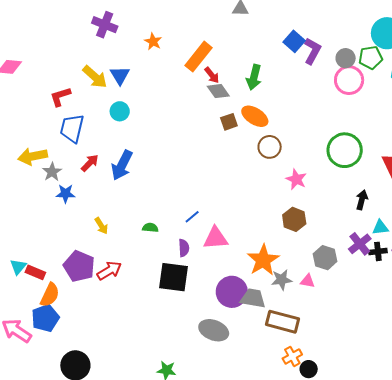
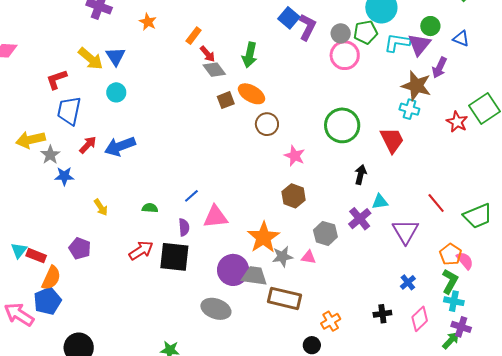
orange rectangle: (198, 57) -> (194, 36), size x0.6
blue arrow: (122, 165) -> (120, 146), turned 44
black cross: (378, 251) -> (382, 314), moved
purple pentagon: (79, 266) -> (80, 248), size x0.7
red arrow: (109, 271) -> (141, 250), moved
orange cross: (292, 356) -> (331, 321), moved

